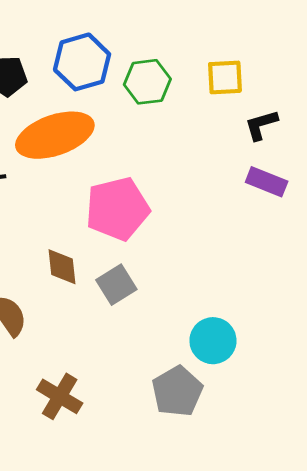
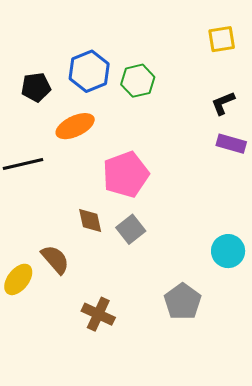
yellow square: (225, 77) -> (222, 39), moved
orange ellipse: (55, 135) -> (75, 126), size x0.7
cyan circle: (213, 341) -> (228, 251), moved

